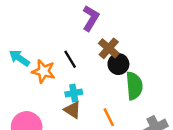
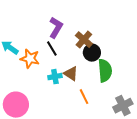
purple L-shape: (91, 18) -> (56, 28), moved
brown triangle: (73, 110) -> (71, 74), moved

